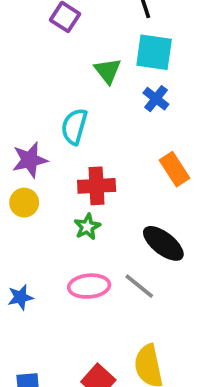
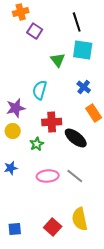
blue cross: (156, 99) -> (84, 87), moved
green star: (87, 227) -> (37, 144), moved
black ellipse: (163, 243) -> (76, 138), moved
blue star: (20, 297) -> (11, 168), moved

